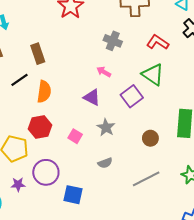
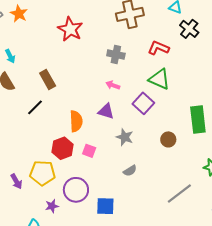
orange semicircle: (44, 92) -> (76, 121), moved
pink square: (75, 136) -> (89, 151), moved
gray line: (146, 179) -> (179, 194), moved

